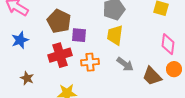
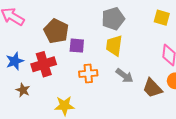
blue star: (20, 40) -> (15, 61), moved
red cross: (60, 55) -> (44, 64), moved

